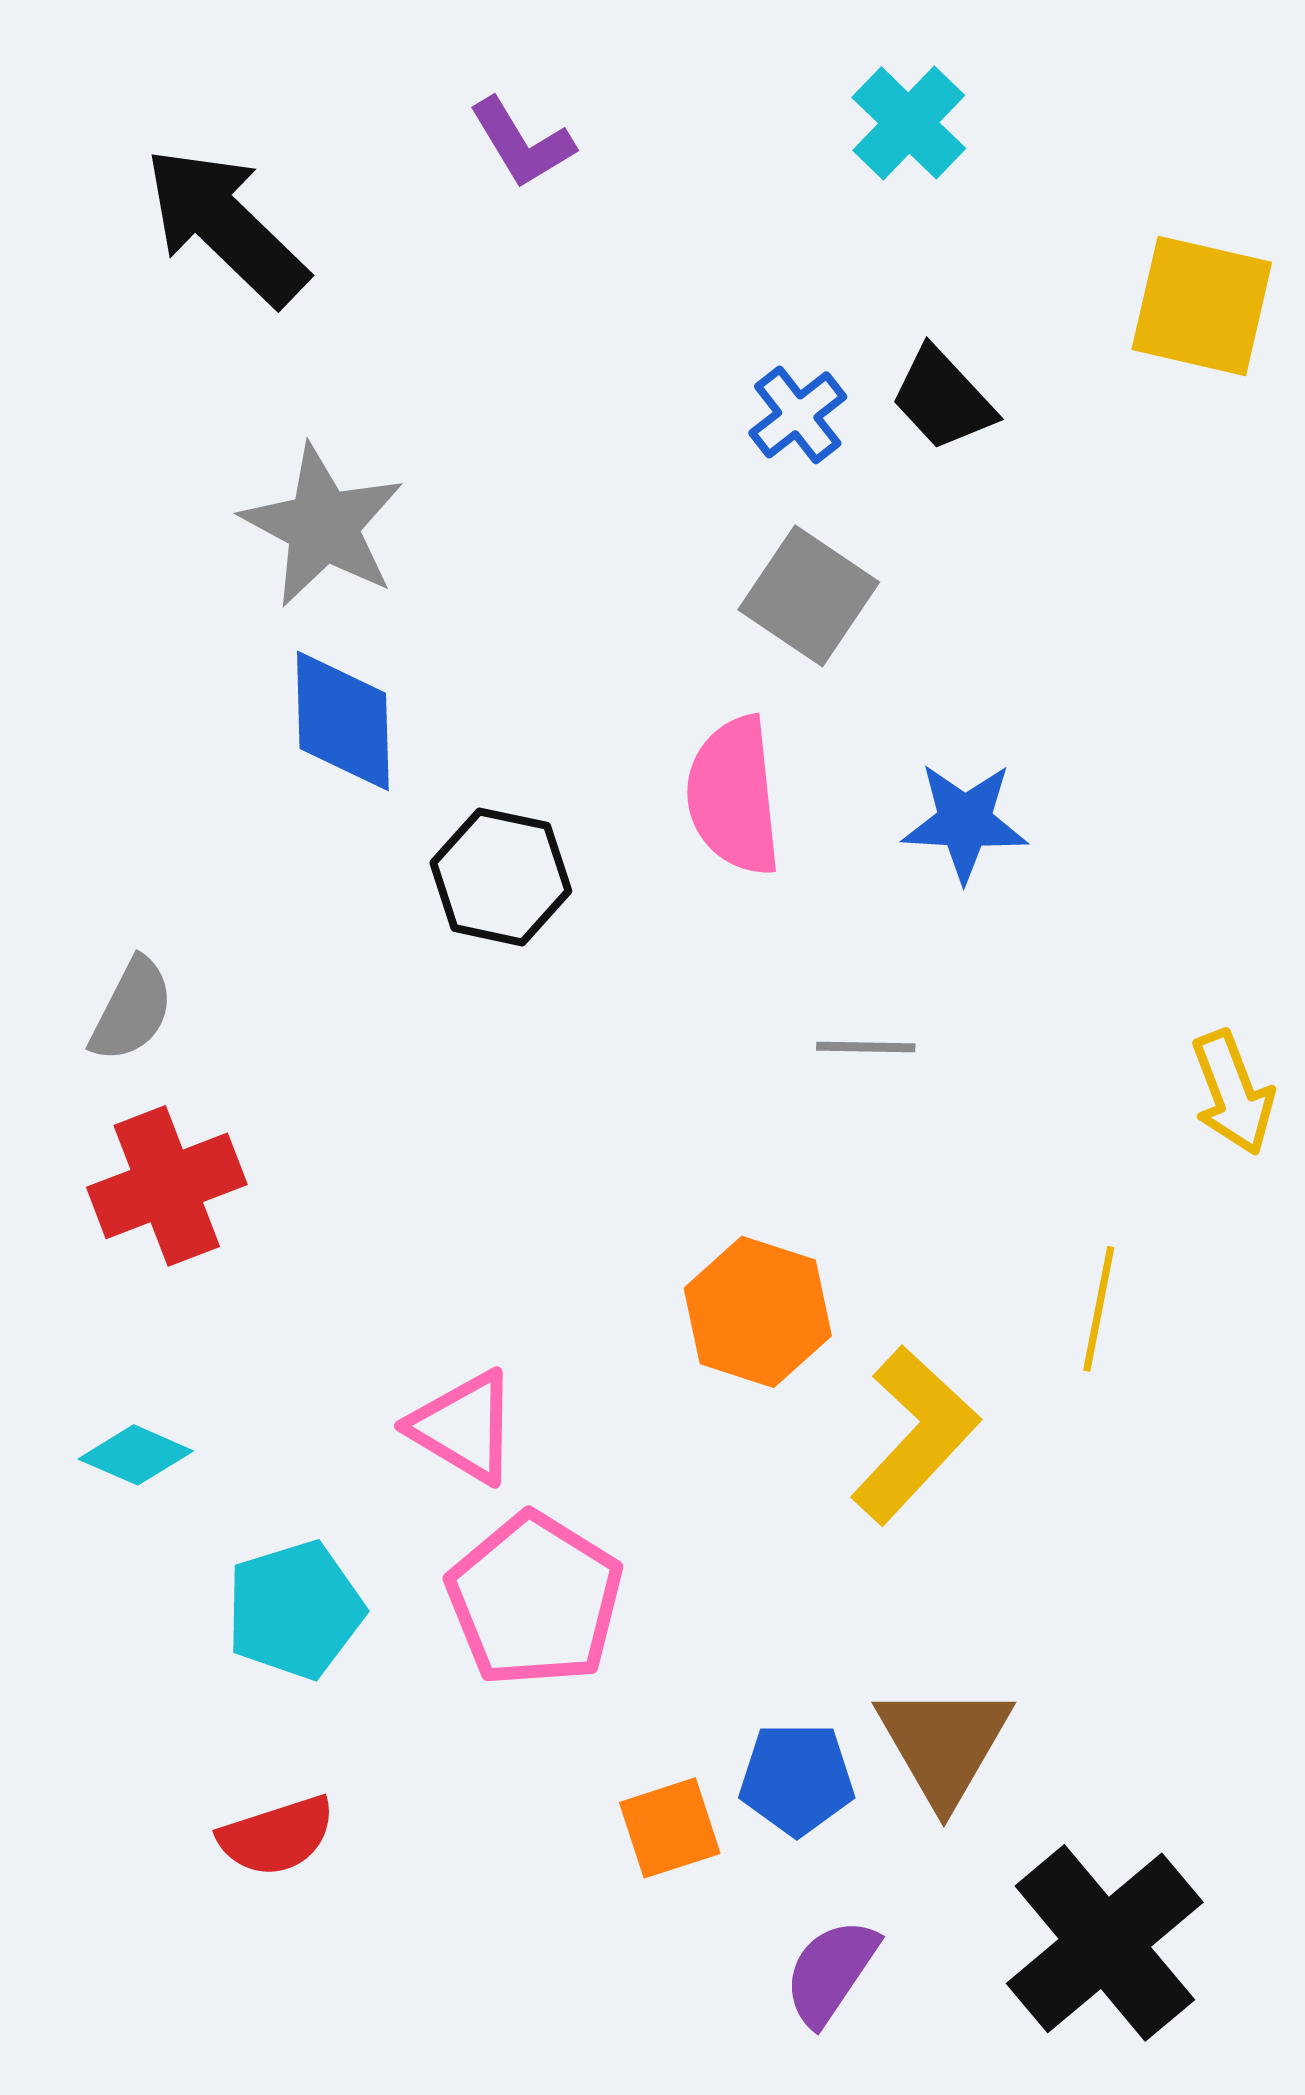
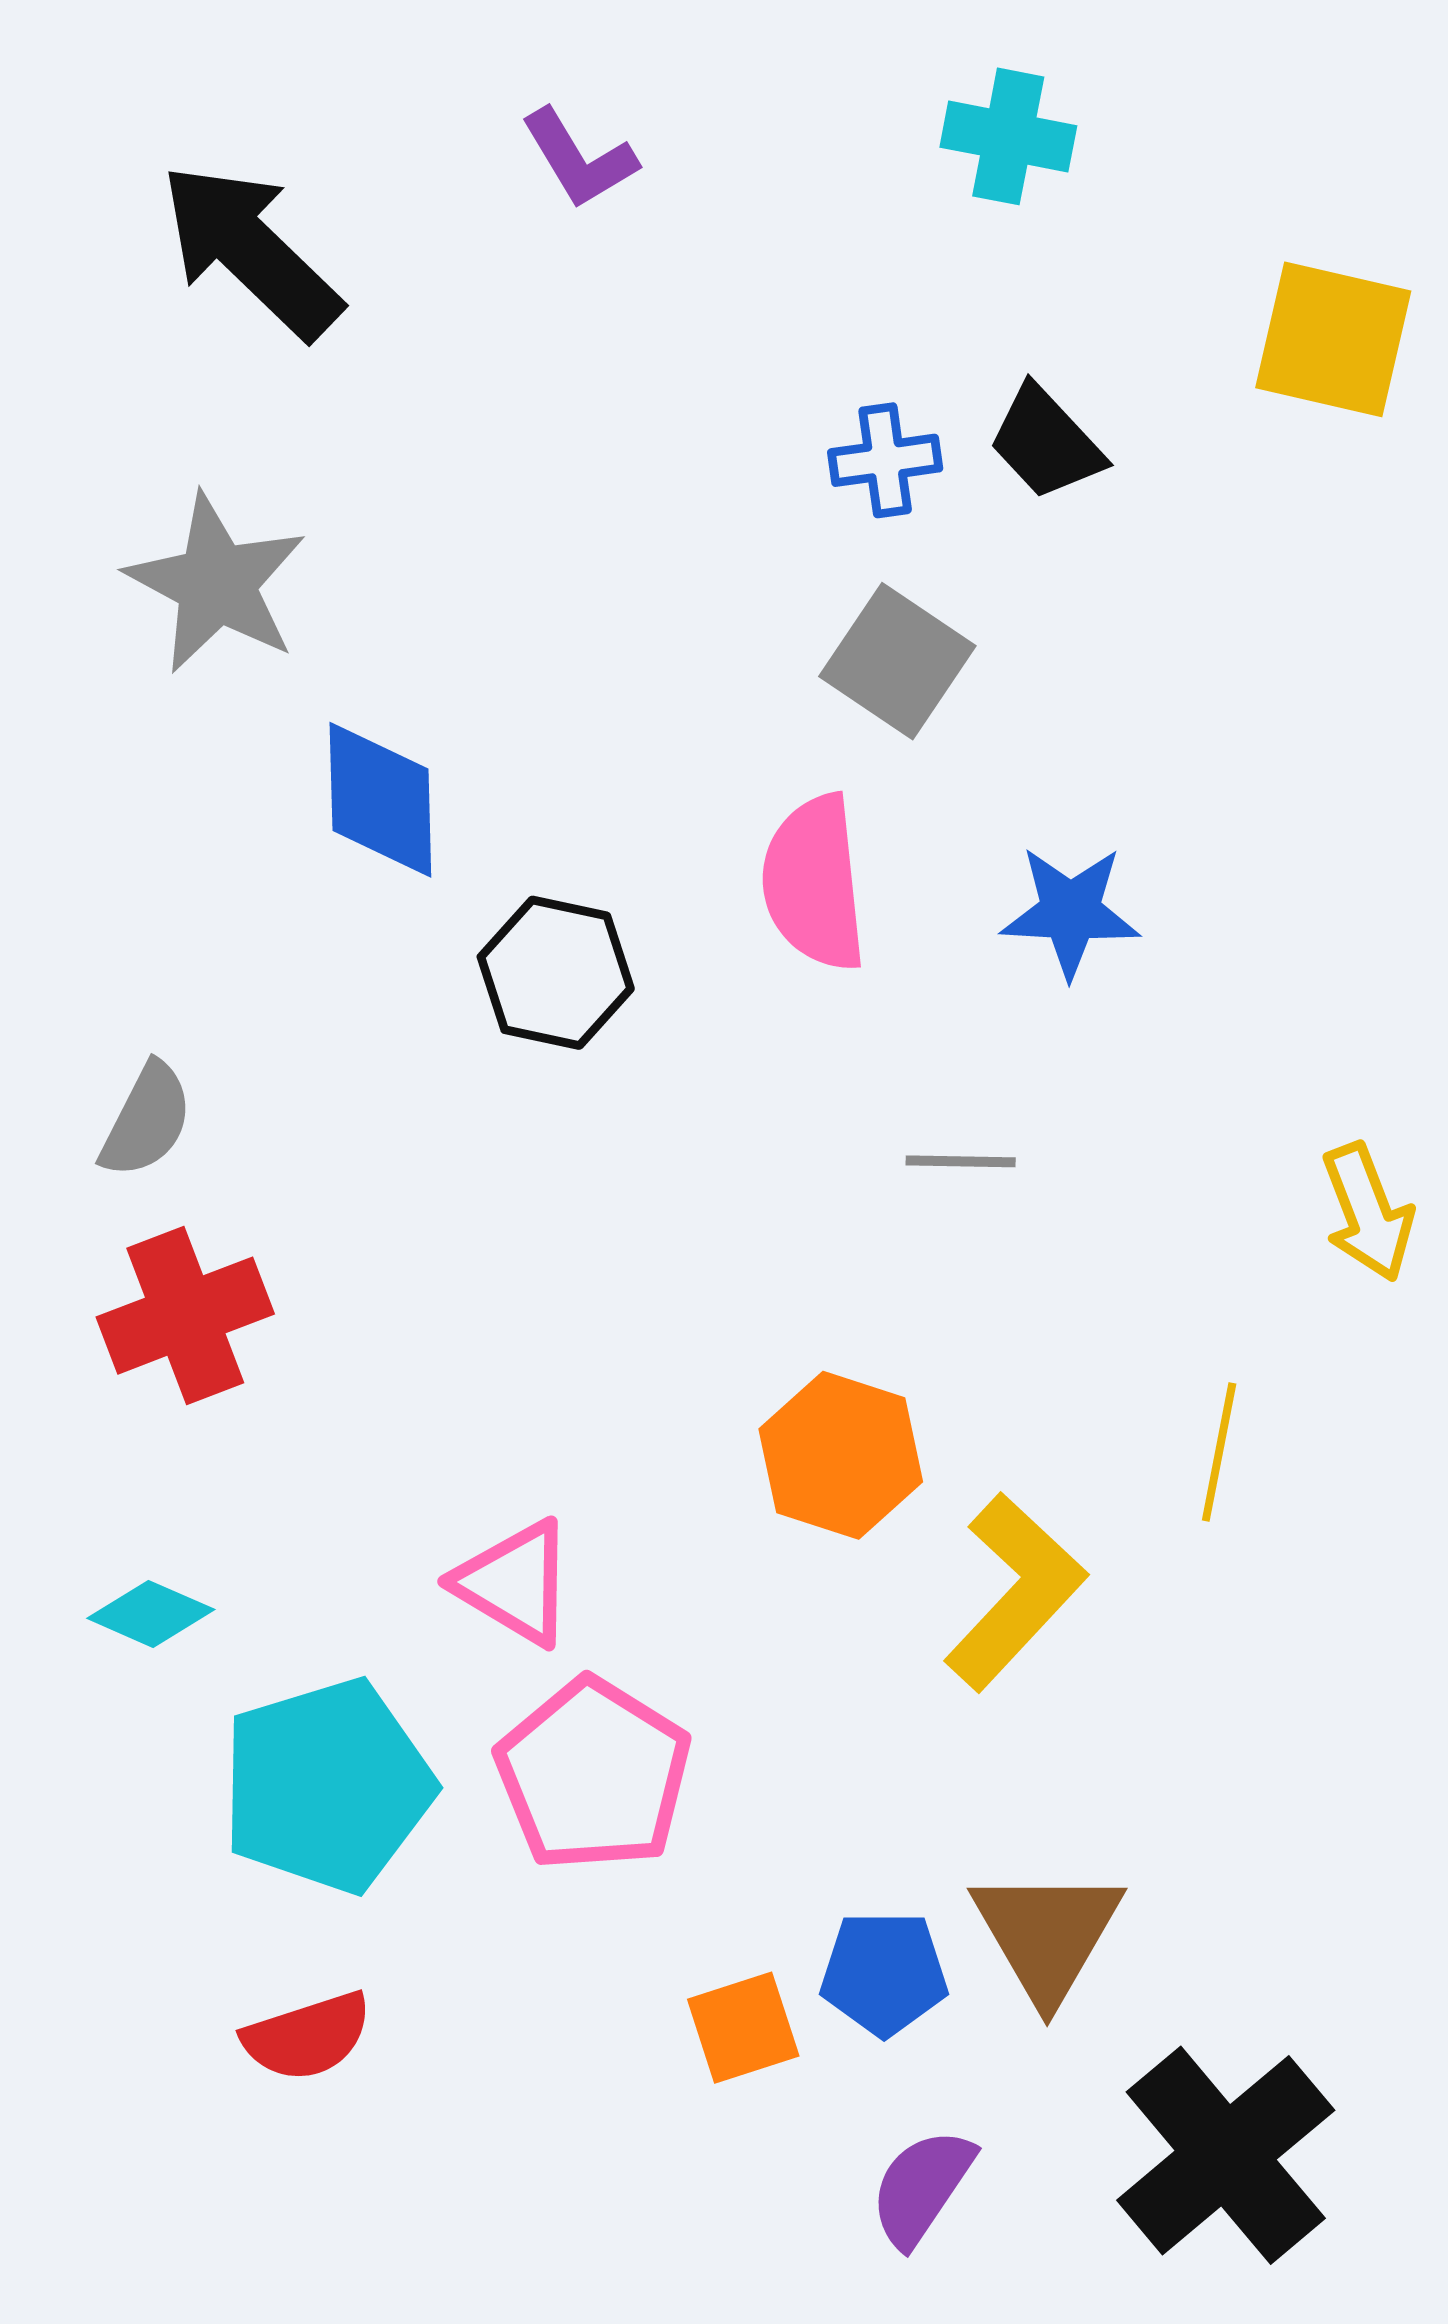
cyan cross: (909, 123) -> (1008, 136), turned -33
blue cross: (798, 415) -> (885, 460), turned 30
gray star: (323, 526) -> (216, 583), moved
cyan pentagon: (295, 1610) -> (327, 1786), size x1.4

